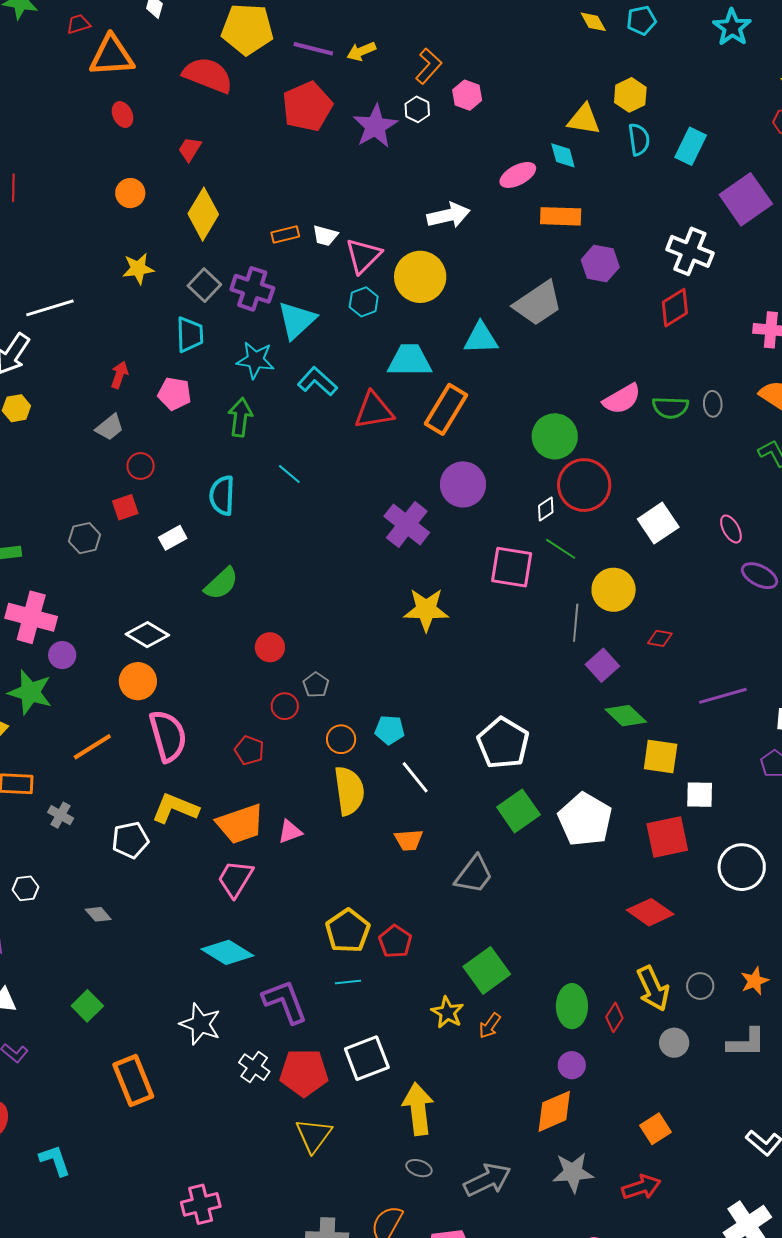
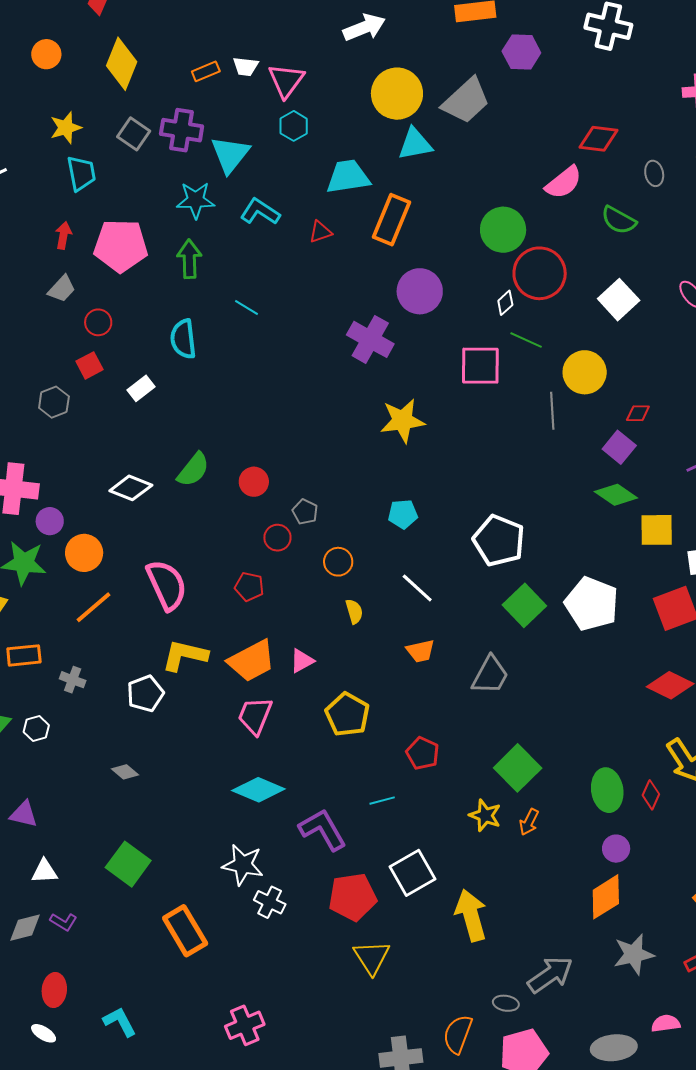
yellow circle: (420, 277) -> (397, 94), moved
red diamond: (675, 308) -> (598, 139), moved, turned 48
cyan trapezoid: (190, 334) -> (81, 173), moved
pink pentagon: (174, 394) -> (121, 246), size x1.6
green semicircle: (670, 408) -> (619, 220), moved, turned 36
red triangle: (374, 411) -> (320, 232), size x0.6
green semicircle: (221, 584) -> (193, 470), moved
purple square: (602, 665) -> (619, 447), moved
orange circle: (138, 681) -> (84, 553), moved
cyan pentagon: (390, 730) -> (403, 514), moved
yellow semicircle: (349, 791) -> (354, 611), size x0.5
white hexagon: (26, 888) -> (36, 729), moved
yellow pentagon: (348, 931) -> (347, 715), moved
green square: (87, 1006) -> (128, 864), size x1.4
white cross: (254, 1067) -> (270, 902), moved
gray ellipse: (419, 1168) -> (506, 1003), moved
pink cross: (201, 1204) -> (245, 1025), moved

